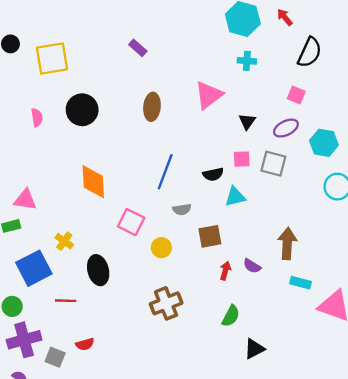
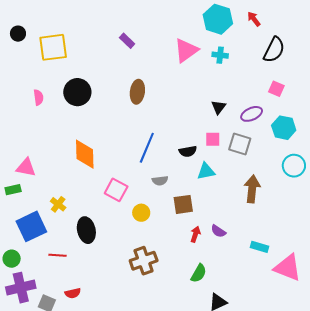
pink triangle: (209, 95) -> (186, 50), moved
pink square: (296, 95) -> (276, 89), moved
brown arrow: (287, 244) -> (252, 189), moved

